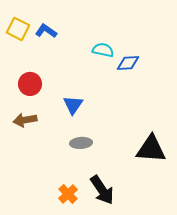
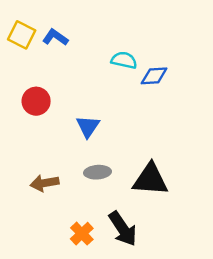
brown arrow: (25, 120) -> (44, 183), moved
black triangle: (151, 149) -> (150, 179), moved

